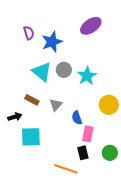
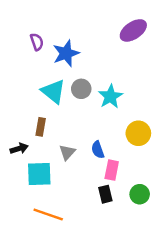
purple ellipse: (91, 26) -> (133, 30), moved
brown rectangle: (32, 100) -> (41, 127), turned 72
gray triangle: (56, 105) -> (67, 152), moved
orange line: (66, 169) -> (48, 215), moved

